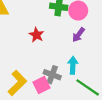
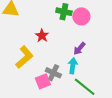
purple arrow: (78, 35) -> (79, 49), moved
yellow L-shape: (17, 83) -> (24, 57), moved

